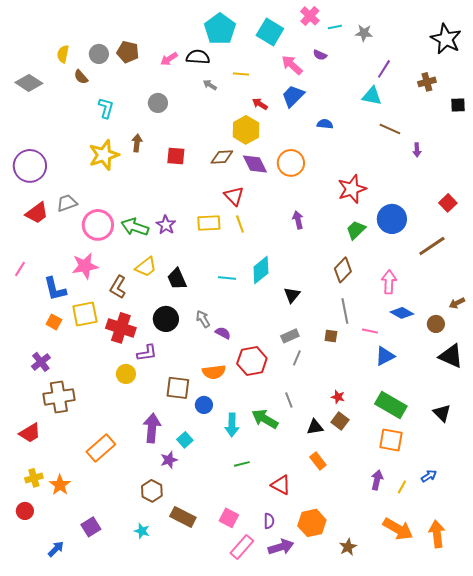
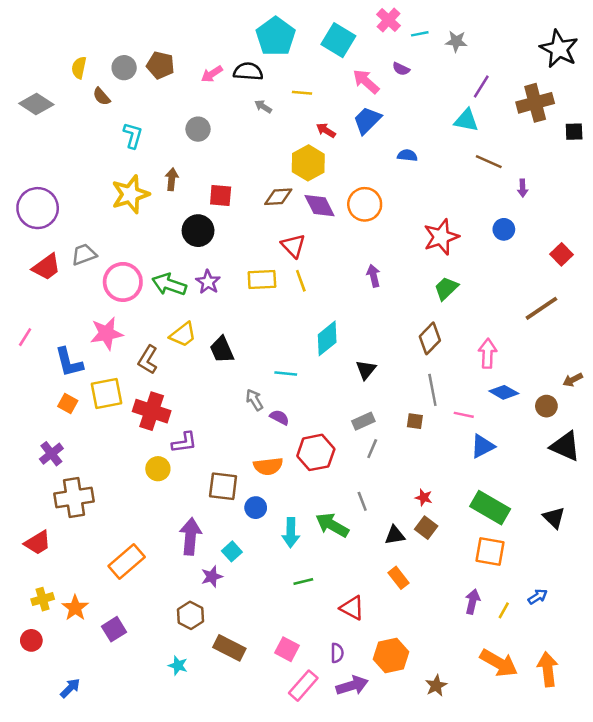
brown cross: (427, 82) -> (535, 103), size x1.6
blue circle: (392, 219) -> (504, 229), moved, size x0.6
cyan line: (227, 278) -> (286, 373), moved
black circle: (166, 319) -> (198, 231), moved
purple square: (91, 527) -> (114, 629), moved

